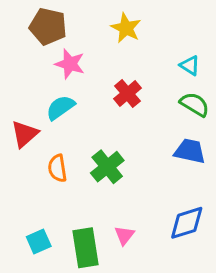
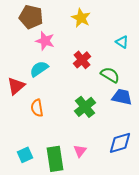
green semicircle: (194, 104) -> (110, 75), moved
green cross: (107, 167) -> (85, 107), moved

